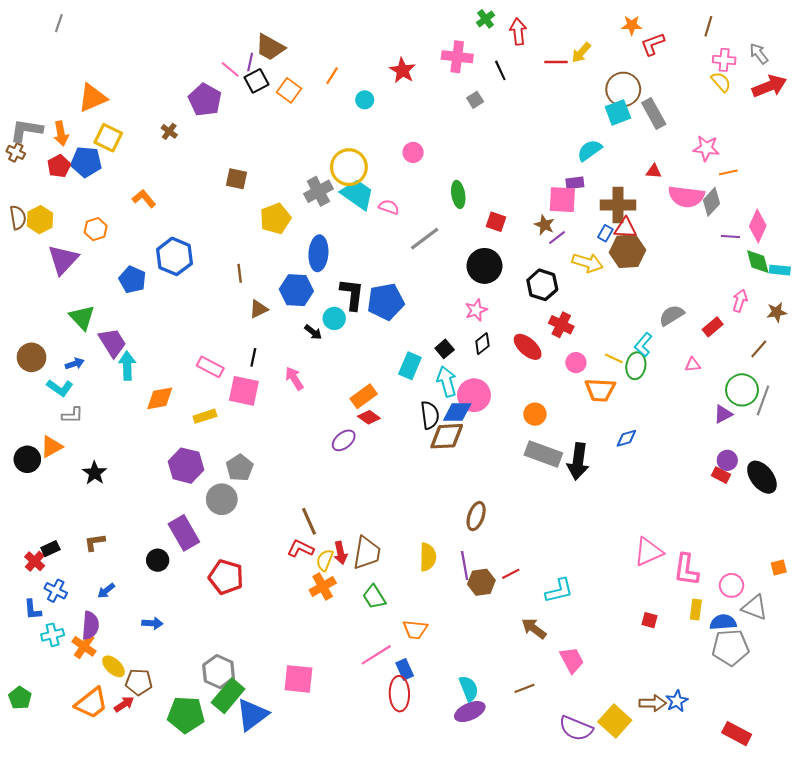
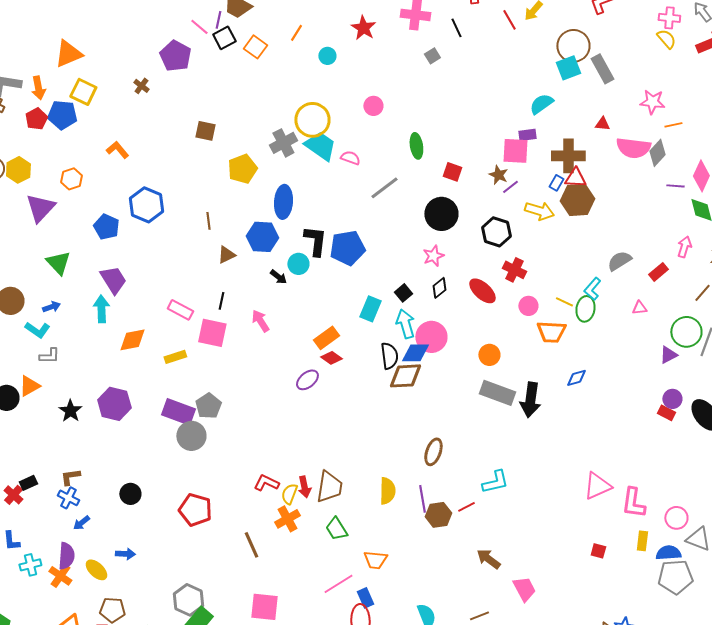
red line: (556, 62) -> (509, 20), turned 60
purple trapezoid: (112, 343) -> (113, 280), moved
purple hexagon: (186, 466) -> (114, 404), moved
brown line: (309, 521) -> (251, 545), moved
purple rectangle: (184, 533) -> (178, 412), moved, turned -40
blue cross: (56, 591) -> (68, 498), moved
cyan L-shape: (559, 591) -> (495, 482), moved
yellow ellipse: (114, 666) -> (96, 570), moved

